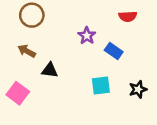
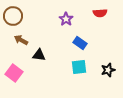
brown circle: (32, 15) -> (13, 16), moved
purple star: (87, 36) -> (66, 19), moved
blue rectangle: (114, 51) -> (80, 43), moved

